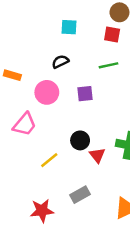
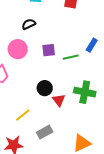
green line: (108, 65) -> (71, 57), moved
yellow line: (49, 160) -> (23, 115), moved

